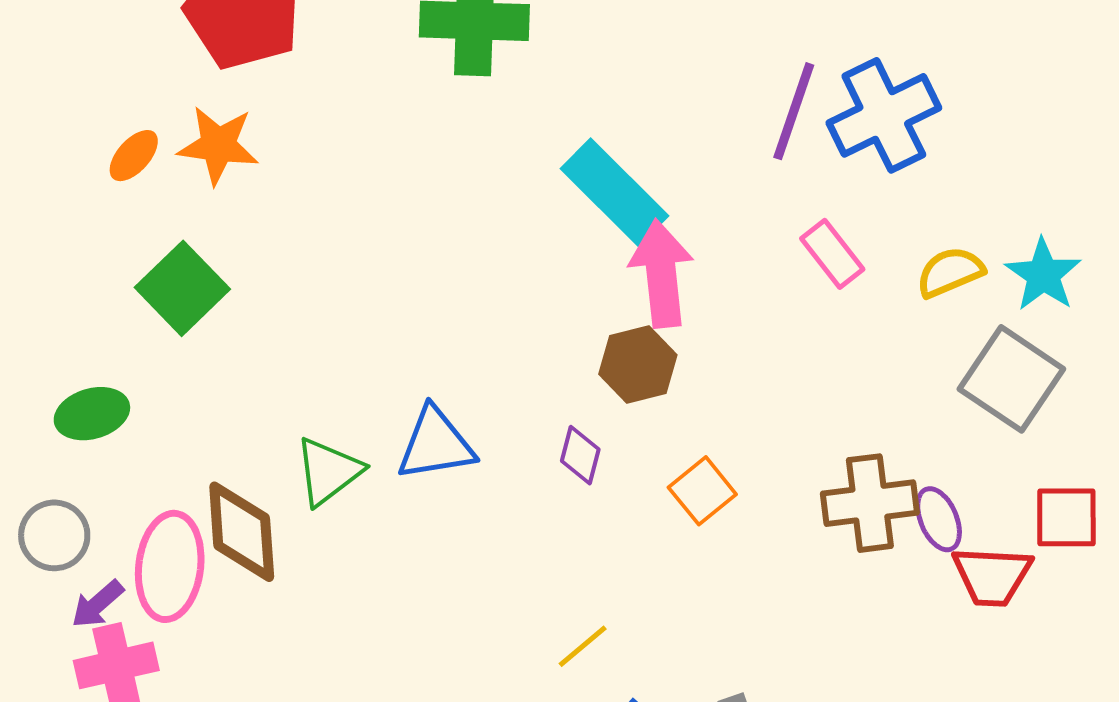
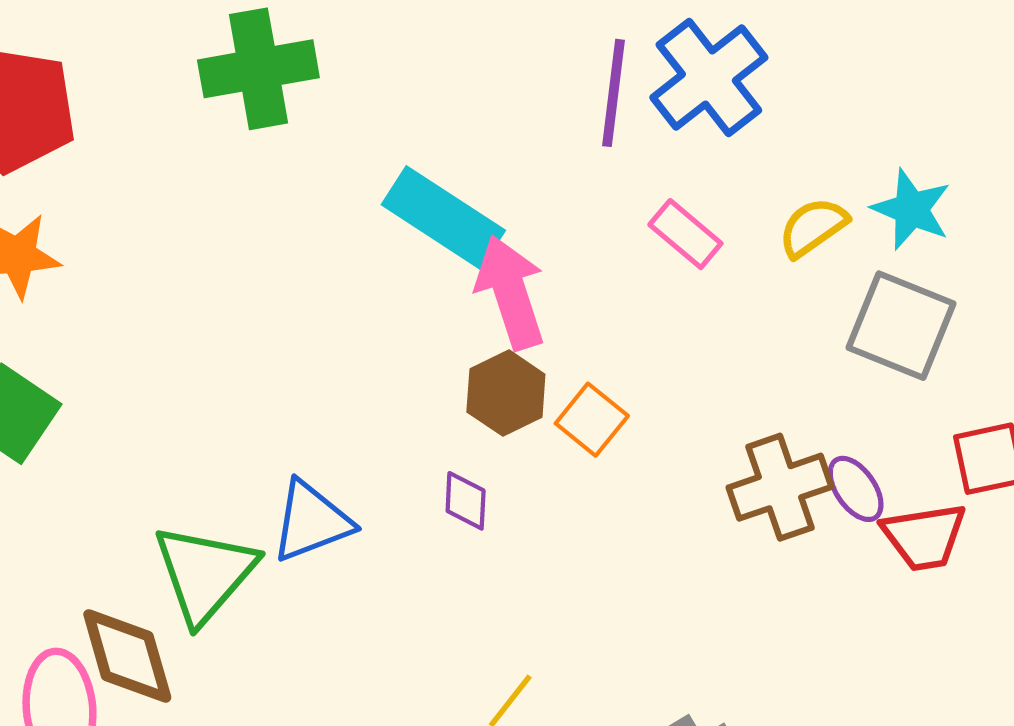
green triangle: (328, 471) -> (205, 573), size x1.4
orange square: (702, 491) -> (592, 420), moved

